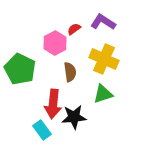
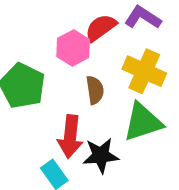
red semicircle: (74, 29) -> (101, 28), size x1.6
green triangle: (103, 94) -> (143, 122), size x1.4

